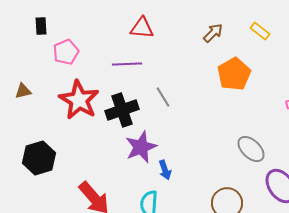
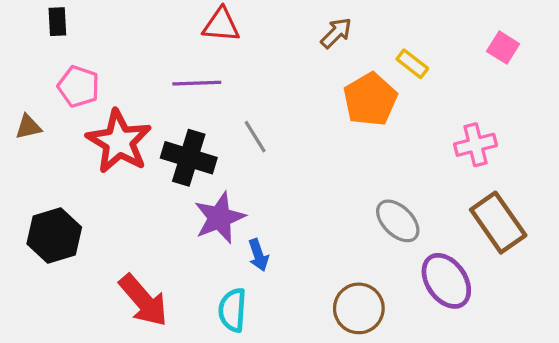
yellow rectangle: (260, 31) -> (412, 64), moved
pink pentagon: (66, 52) -> (79, 86), moved, turned -30
black cross: (122, 110) -> (189, 158), turned 36

